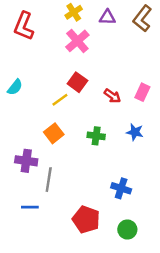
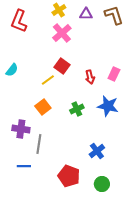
brown L-shape: (142, 19) -> (114, 15), turned 125
red arrow: (112, 96) -> (90, 77), turned 40
blue star: (135, 132) -> (108, 106), size x1.5
green cross: (96, 136) -> (77, 109), turned -32
blue cross: (121, 188) -> (97, 151), turned 35

